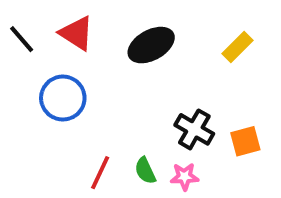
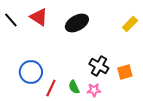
yellow rectangle: (238, 47) -> (130, 24), moved
blue circle: (63, 98) -> (31, 72), moved

